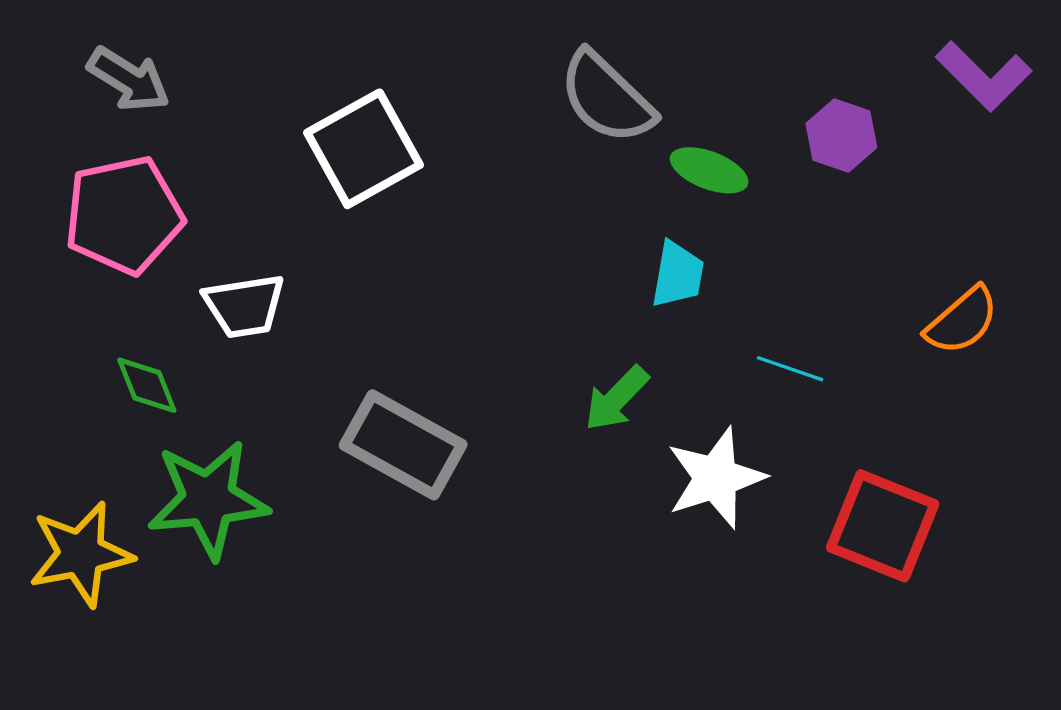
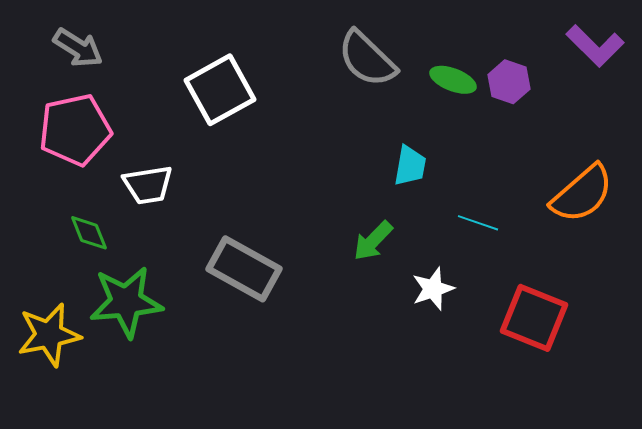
green ellipse: (709, 170) -> (453, 80), moved
orange semicircle: (962, 321) -> (582, 194), size x1.4
white star: (716, 478) -> (433, 289), size x0.7

